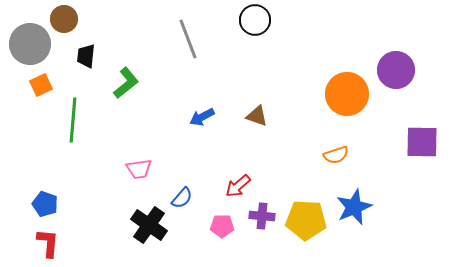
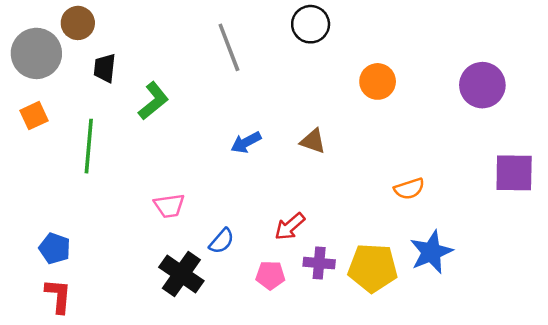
orange square: (41, 85) -> (34, 116), moved
orange circle: (347, 94) -> (378, 81), moved, size x0.7

